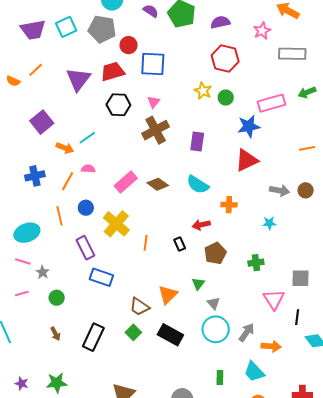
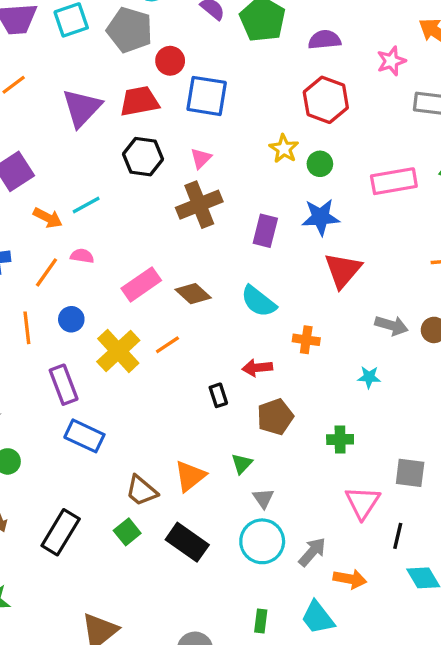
blue star: (249, 126) -> (321, 217), moved
red triangle: (247, 160) -> (343, 270), turned -30
orange line: (146, 243) -> (167, 345), moved, turned 42

